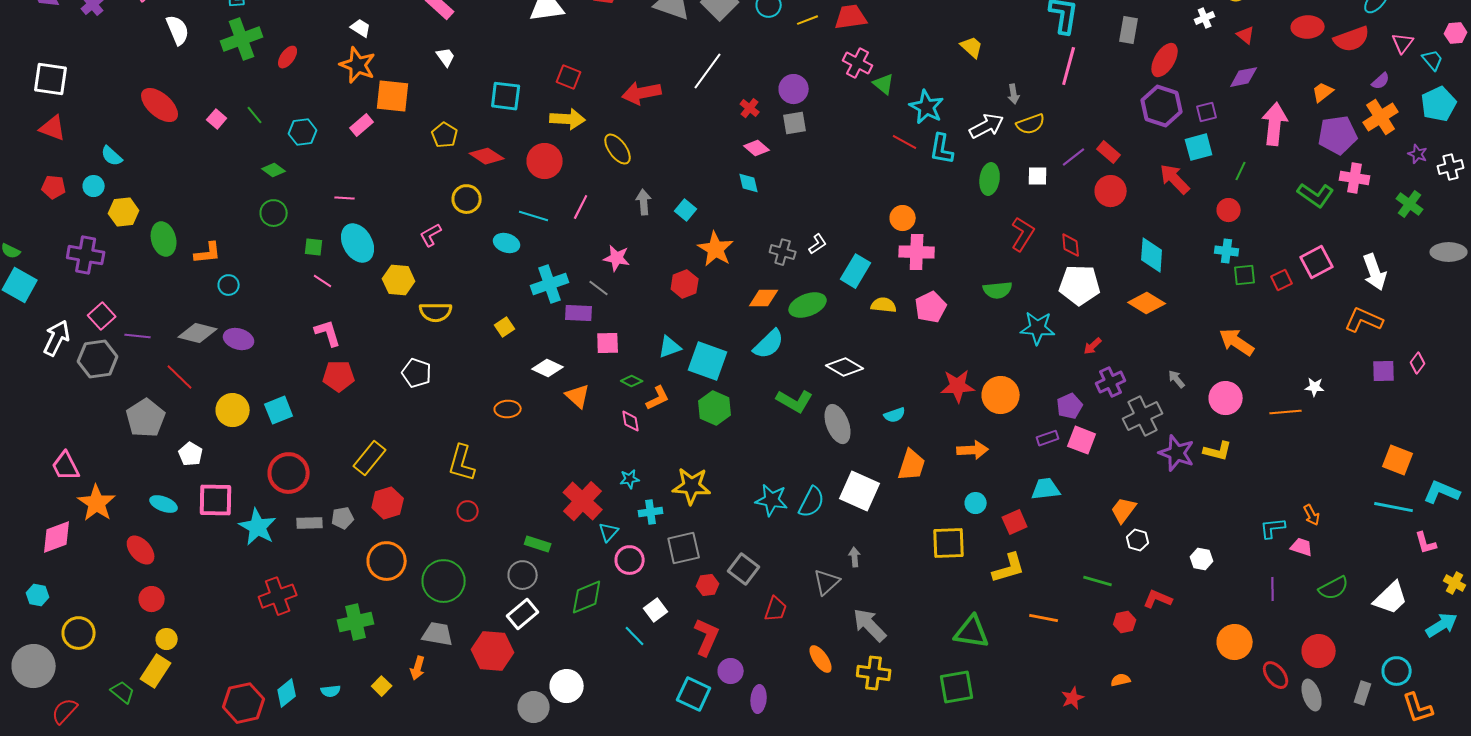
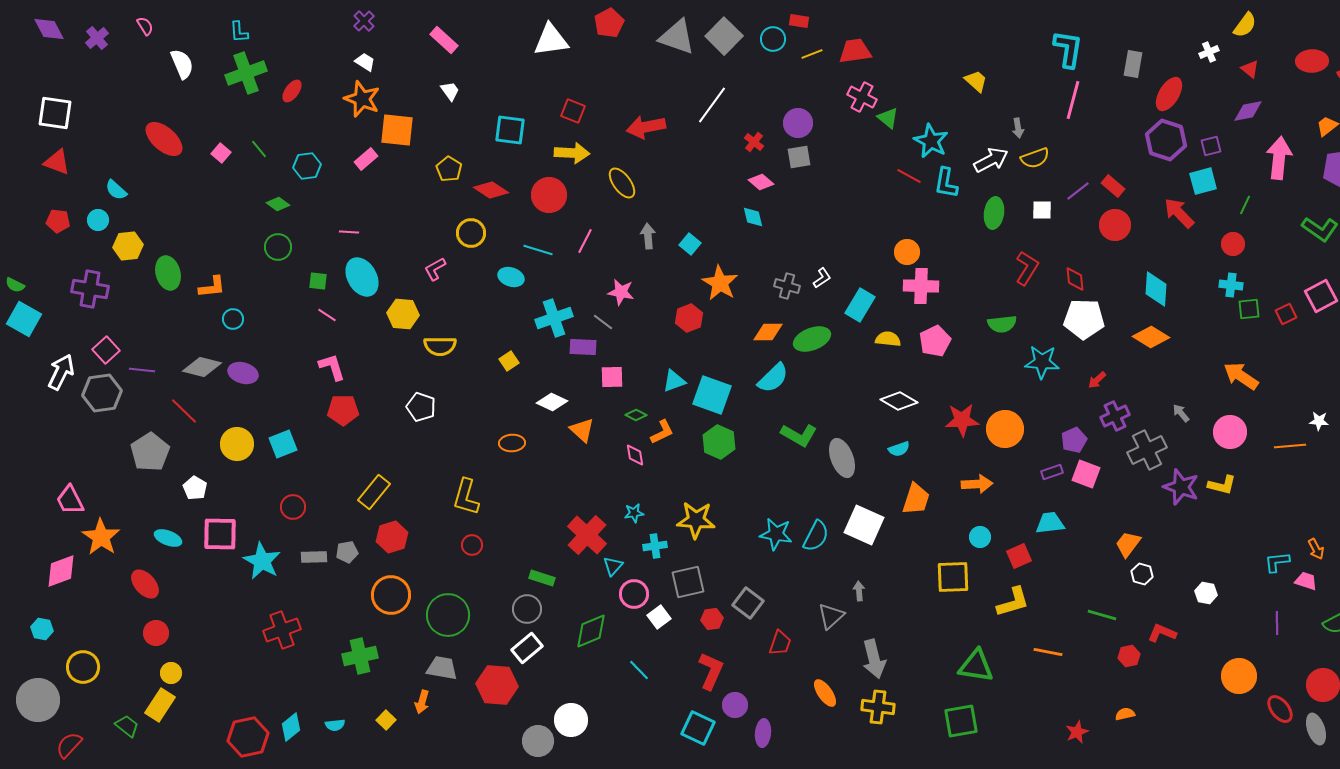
white diamond: (845, 367) -> (899, 401), moved
red circle: (289, 473) -> (293, 507), size x0.6
white square: (656, 610) -> (659, 617), moved
gray arrow: (870, 625) -> (874, 659), turned -150

